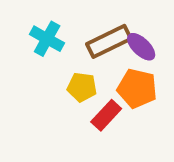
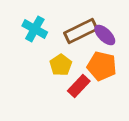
yellow pentagon: (82, 87) -> (61, 65), turned 30

